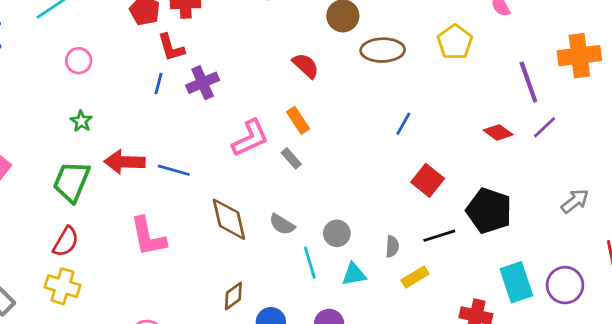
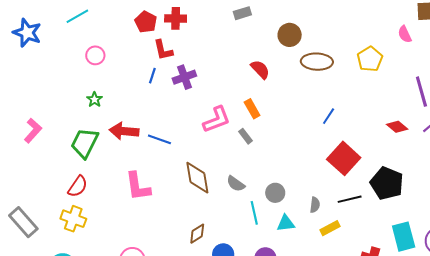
red square: (428, 180) -> (344, 158), size x1.4

